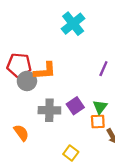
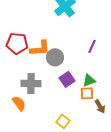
gray circle: (27, 81) -> (55, 57), moved
green triangle: (100, 107) -> (89, 80), turned 32
gray cross: (49, 110) -> (31, 83), moved

